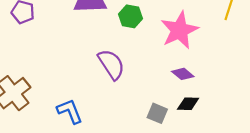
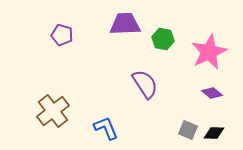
black diamond: (188, 104) -> (214, 133), moved

